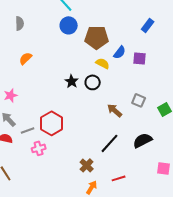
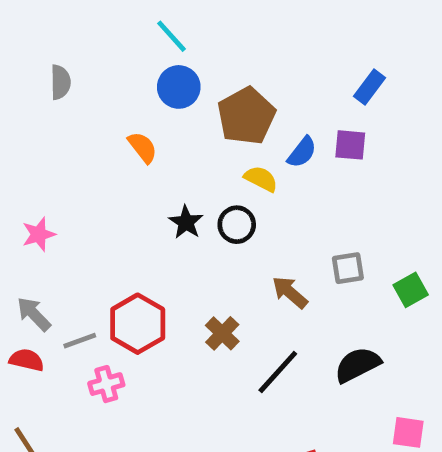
brown pentagon: (97, 37) -> (246, 116), turned -30
orange semicircle: (26, 58) -> (143, 147), moved, turned 96
purple square: (140, 58) -> (350, 145), moved
pink star: (11, 95) -> (39, 234), moved
gray square: (139, 100) -> (348, 268), turned -32
brown cross: (87, 165) -> (222, 333), moved

